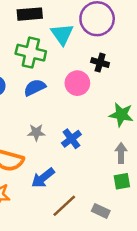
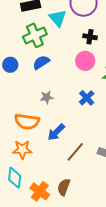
green cross: (31, 53) -> (35, 35), turned -30
pink circle: (77, 83) -> (85, 61), moved
blue cross: (71, 139) -> (87, 98), moved

